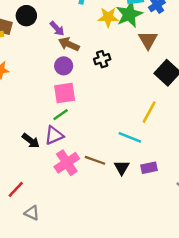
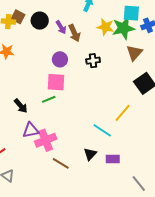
black circle: (26, 16) -> (40, 21), moved
brown arrow: (69, 44) -> (74, 33), moved, turned -150
purple triangle: (54, 135) -> (31, 130), moved
black arrow: (31, 141) -> (21, 106), moved
brown line: (95, 160) -> (61, 163), moved

